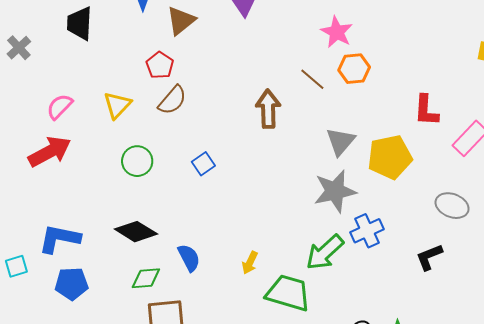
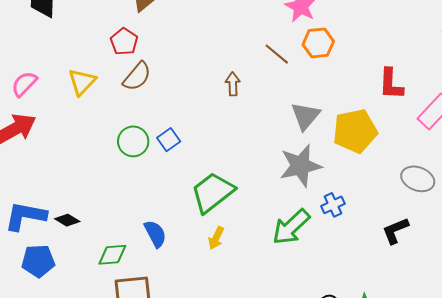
brown arrow: (268, 109) -> (233, 84), size x0.6
green circle: (137, 161) -> (133, 141), moved
blue cross: (367, 231) -> (333, 205), size x0.7
black diamond: (136, 232) -> (67, 220), moved, size x0.6
green trapezoid: (288, 293) -> (213, 192), moved, turned -54

